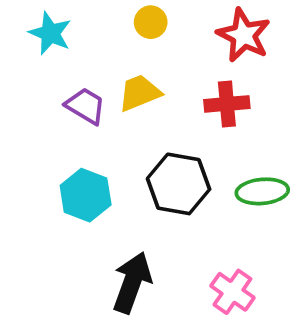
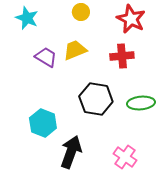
cyan hexagon: (86, 195) -> (43, 123), moved

